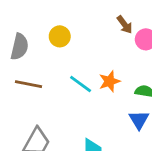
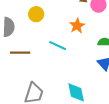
orange star: (109, 81) -> (77, 26), moved

